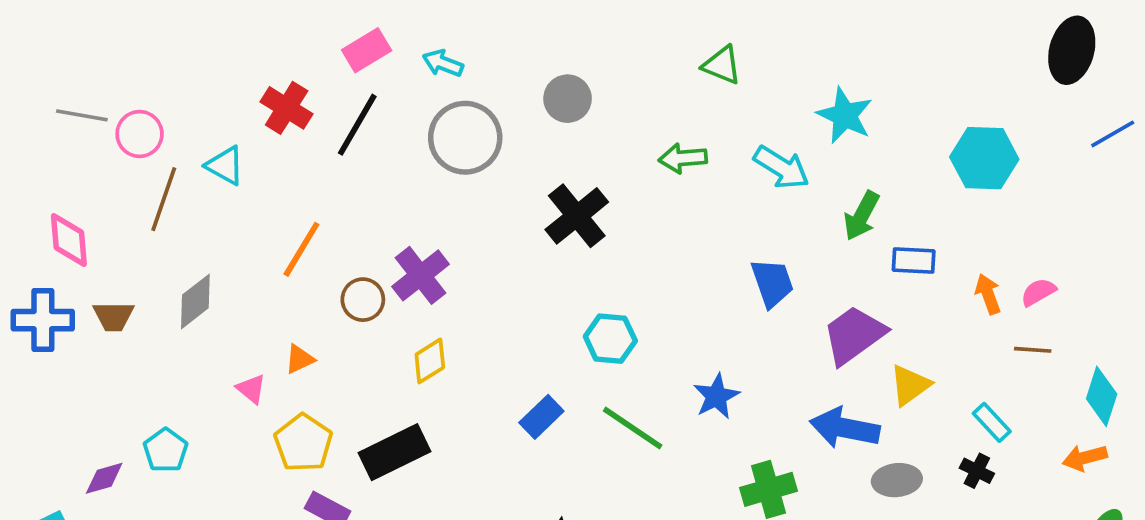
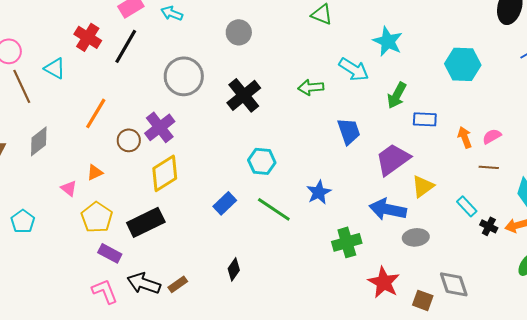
gray circle: (465, 138) -> (184, 76), moved
green arrow: (683, 158) -> (311, 87), moved
brown line: (164, 199) -> (22, 86), turned -44
yellow diamond: (430, 361) -> (165, 173), size x1.5
black cross: (977, 471) -> (489, 226), moved

